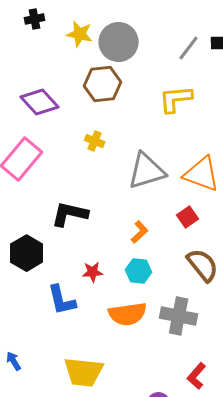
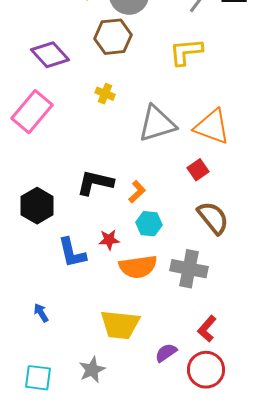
black L-shape: (70, 214) -> (95, 183), moved
orange L-shape: (140, 232) -> (137, 192), moved
red star: (93, 272) -> (109, 240), moved
blue arrow: (14, 361) -> (41, 313), moved
yellow trapezoid: (84, 372) -> (120, 325), moved

